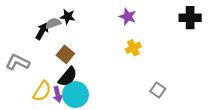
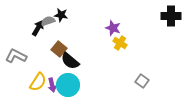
purple star: (128, 17) -> (113, 28), moved
yellow cross: (133, 48) -> (120, 43), turned -32
black semicircle: (68, 77) -> (70, 61), moved, turned 90

